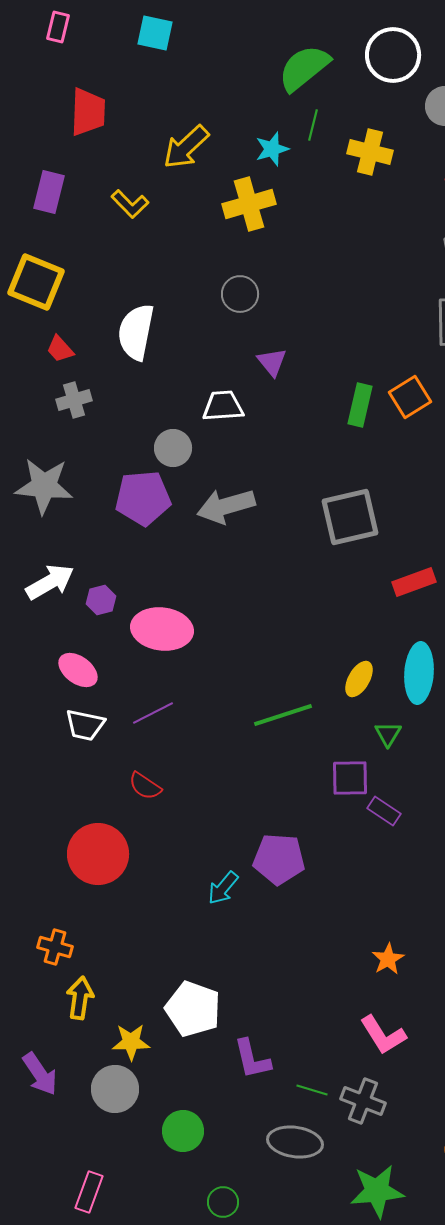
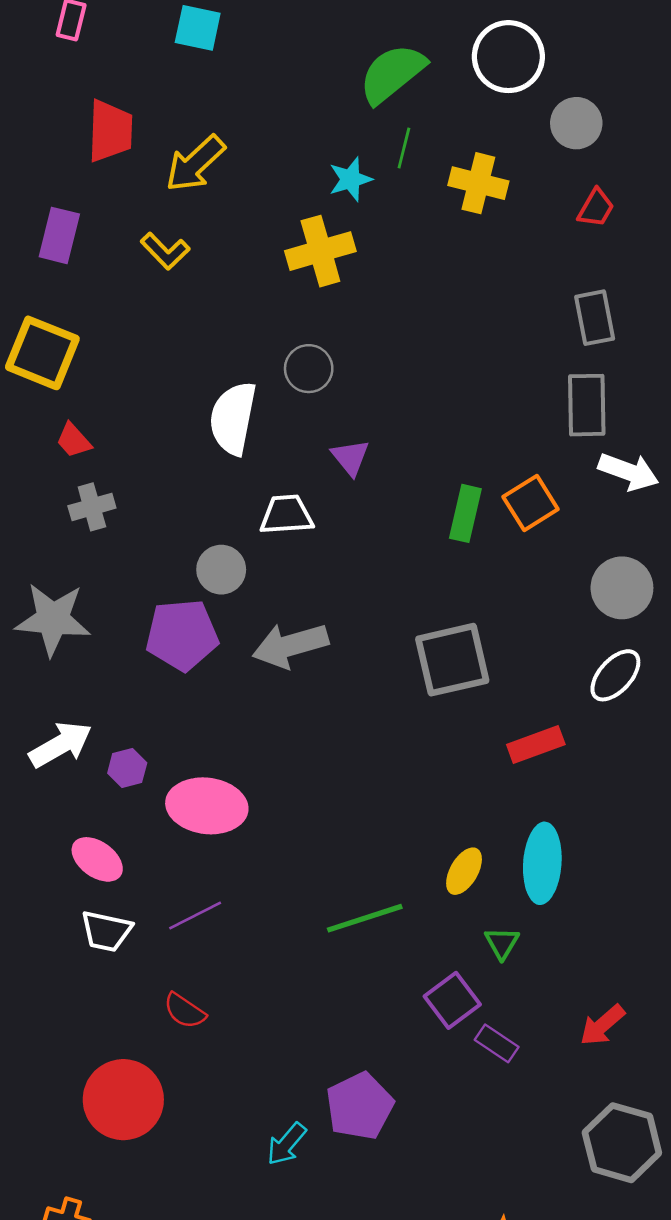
yellow arrow: (186, 147) -> (195, 164), moved
white semicircle: (136, 332) -> (233, 418), moved
purple square: (350, 778) -> (452, 1000), turned -36
purple pentagon: (279, 859) -> (360, 1106), turned -30

